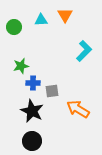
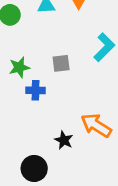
gray square: (52, 91) -> (61, 63), moved
black star: (32, 111) -> (64, 140), moved, size x0.6

